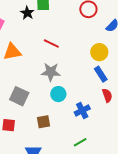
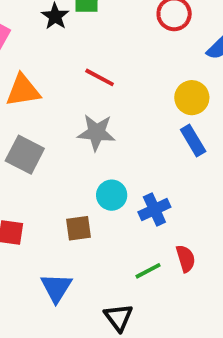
cyan circle: (58, 94) -> (112, 195), moved
red semicircle: (107, 95) -> (186, 259), moved
gray square: (19, 96) -> (25, 155), moved

